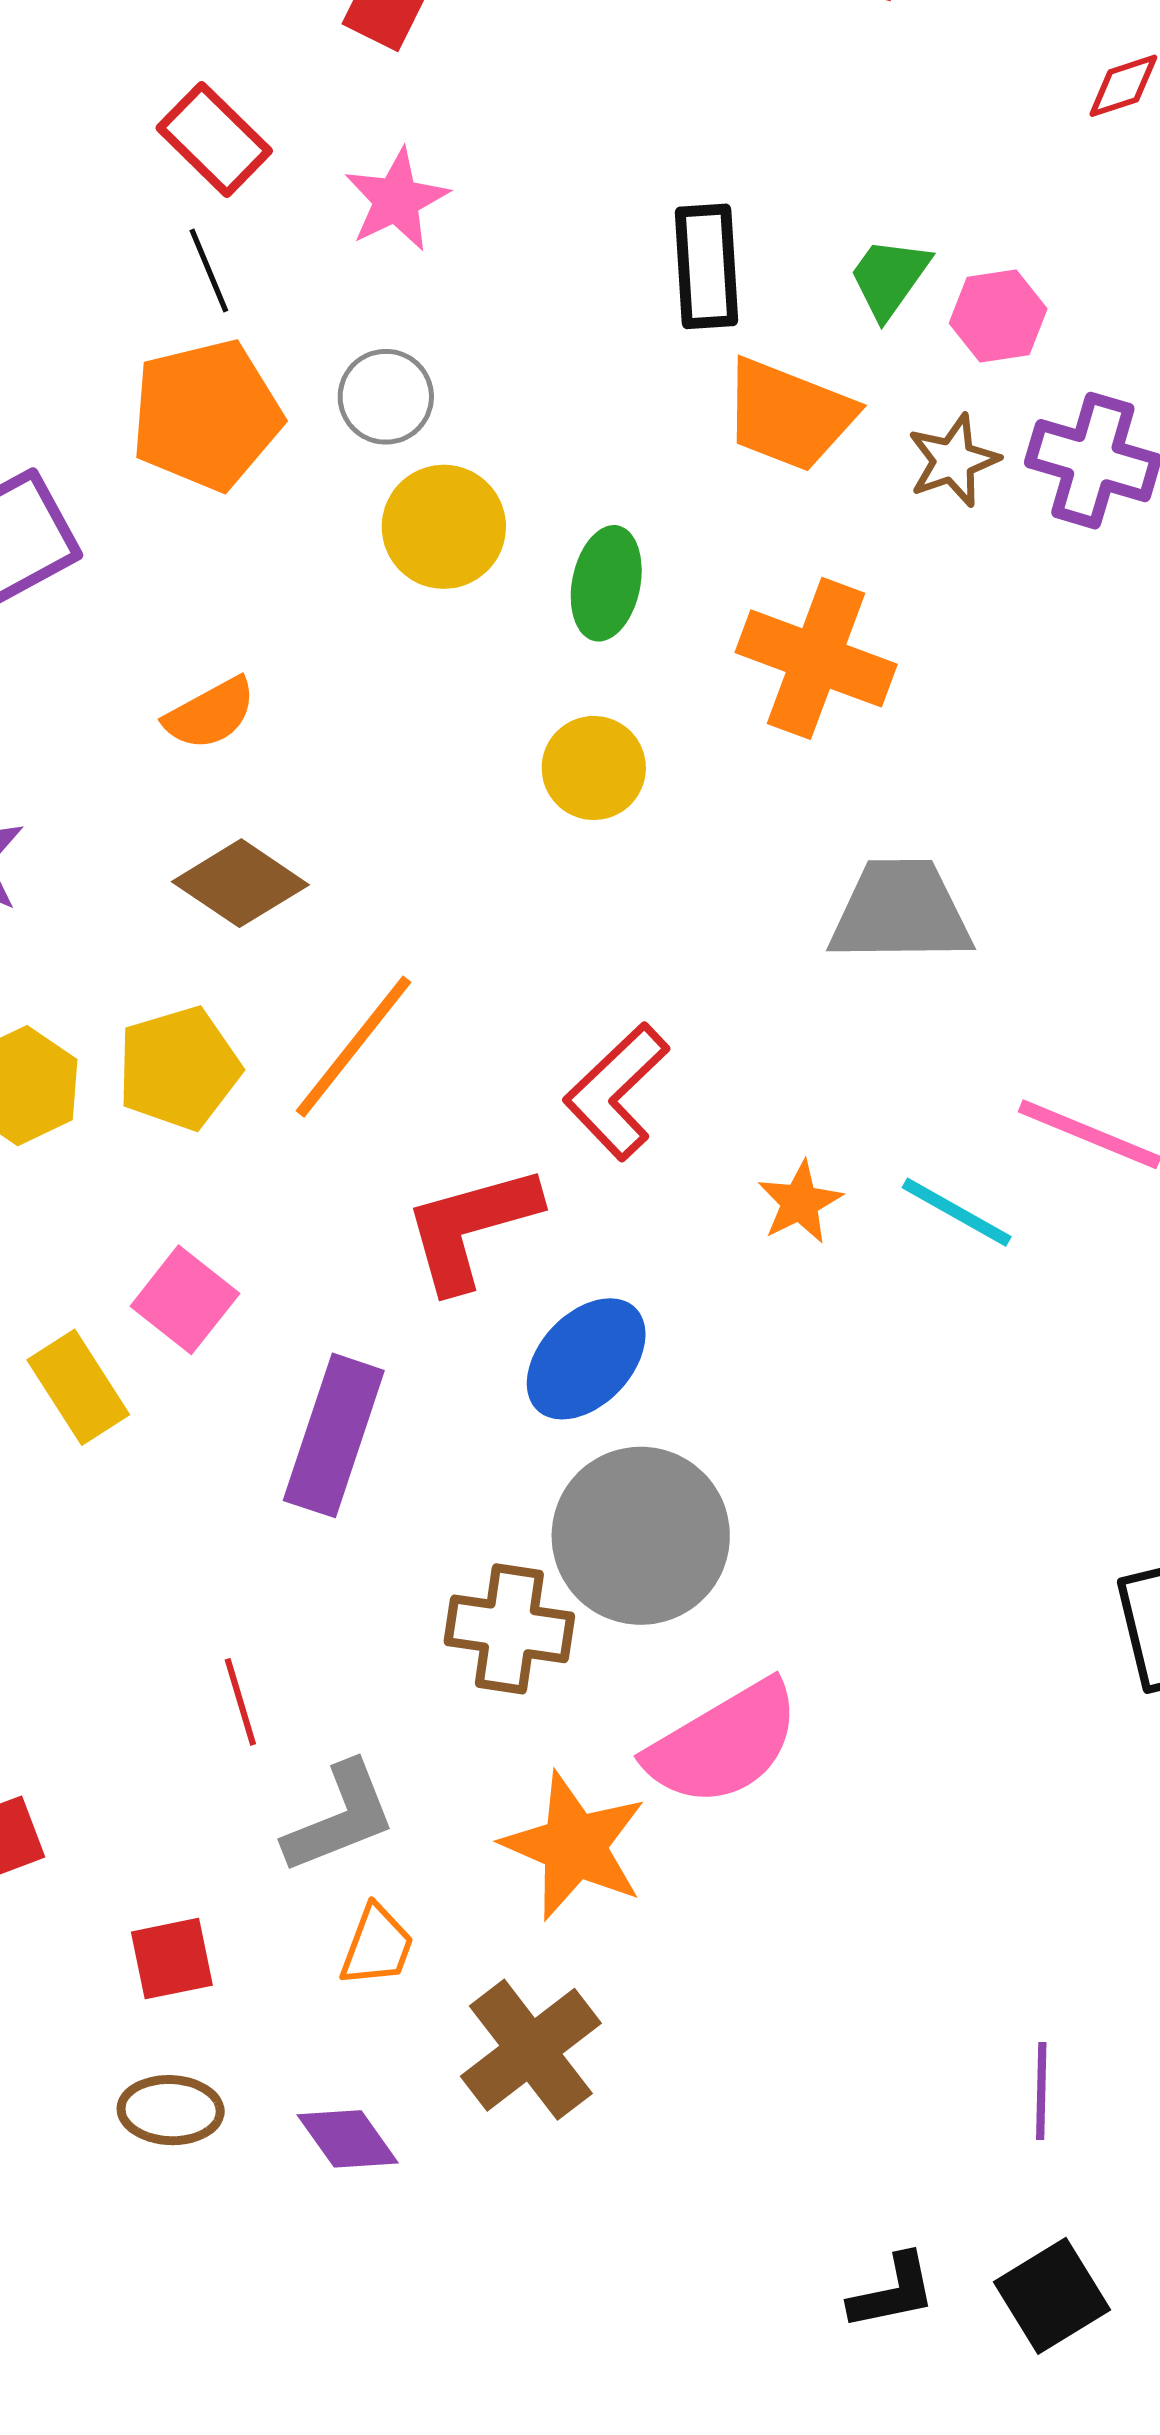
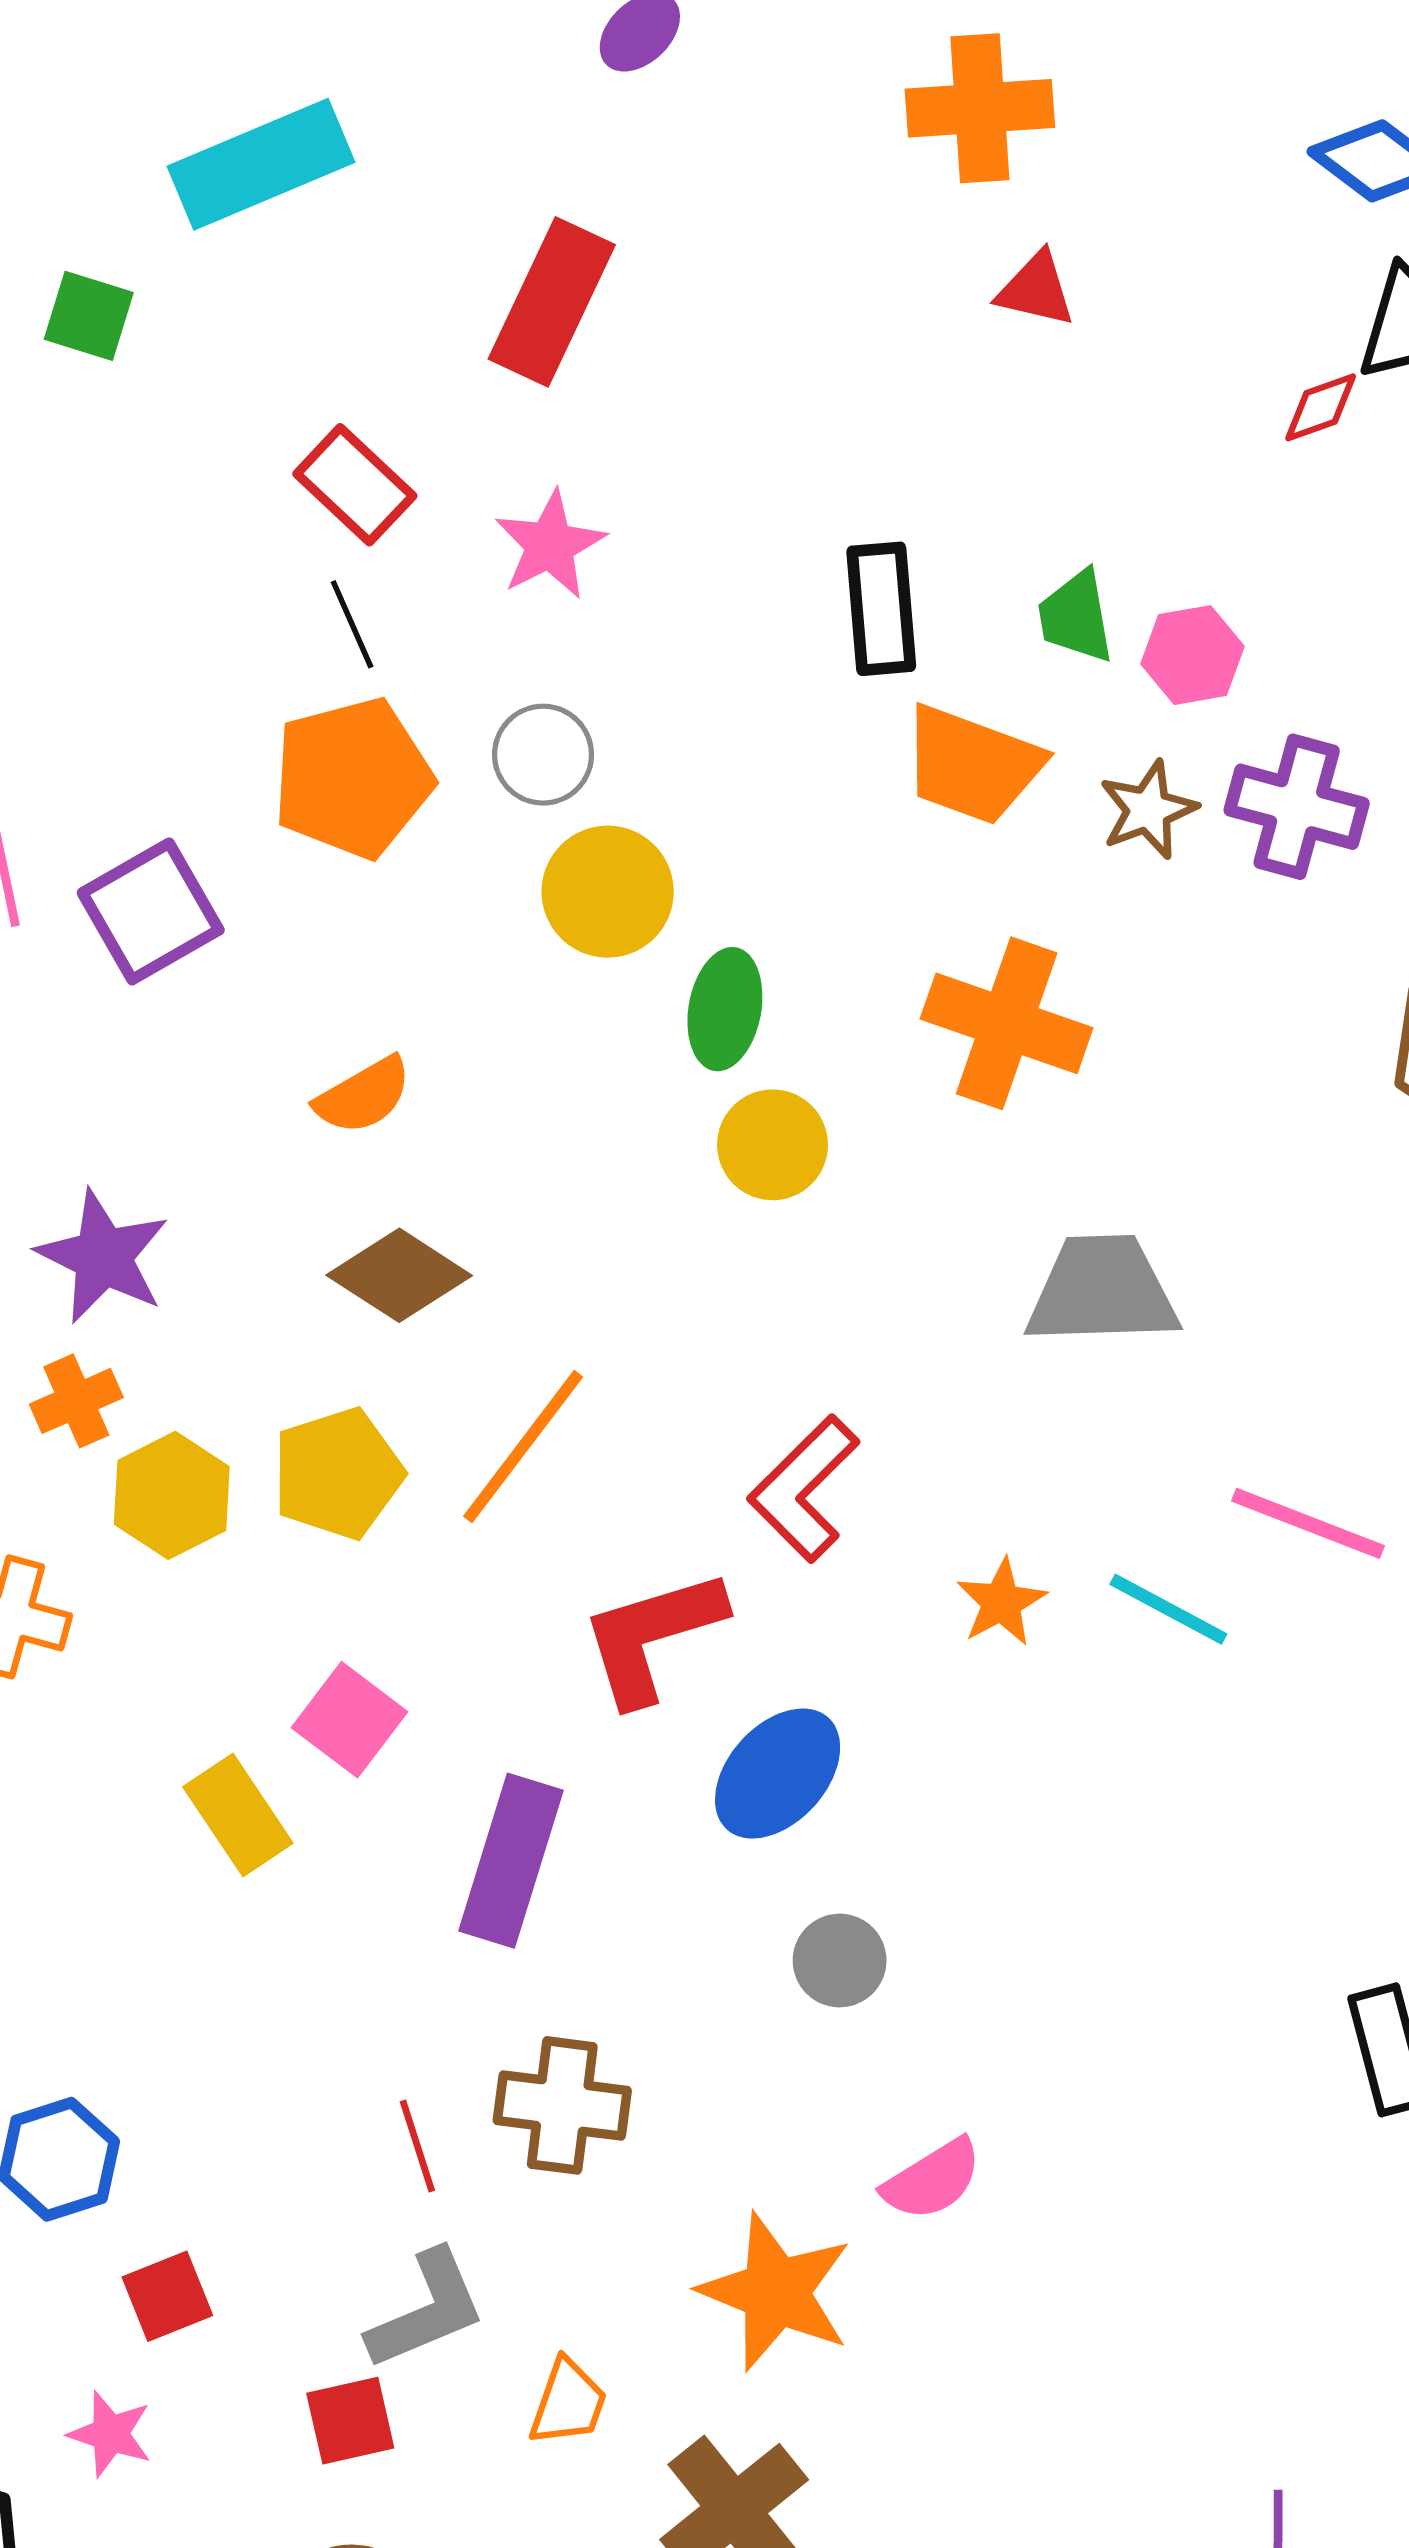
green trapezoid: (889, 278) -> (1076, 617), turned -44
green ellipse: (606, 583) -> (725, 1009), moved
gray circle: (641, 1536) -> (840, 1961), size x0.5
brown cross: (509, 1629) -> (562, 2105), moved
pink semicircle: (724, 1744) -> (932, 2180), size x0.6
gray L-shape: (340, 1818) -> (427, 2310), moved

